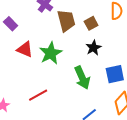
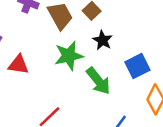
green star: (51, 53) -> (69, 56), moved, turned 30

